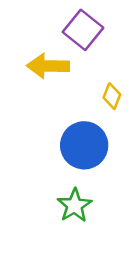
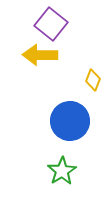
purple square: (83, 30) -> (51, 24), moved

